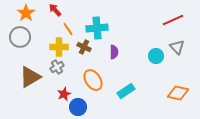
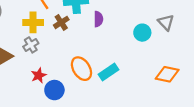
brown cross: (84, 47) -> (61, 22), turned 32
purple semicircle: (114, 52) -> (98, 19), moved
orange ellipse: (93, 80) -> (81, 69), moved

